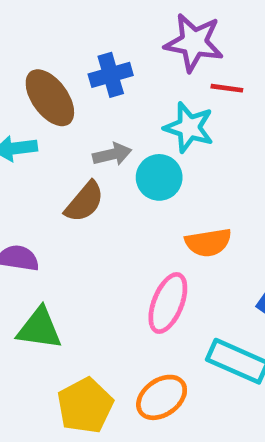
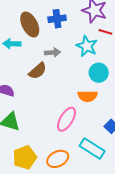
cyan circle: (159, 177) -> (99, 73), moved

